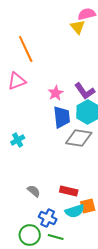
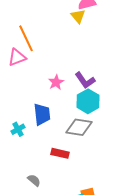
pink triangle: (17, 81) -> (17, 57), moved
blue trapezoid: (62, 117) -> (42, 114), moved
red rectangle: (69, 191) -> (60, 153), moved

